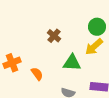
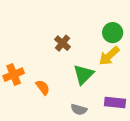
green triangle: (72, 63) -> (84, 75), turned -48

